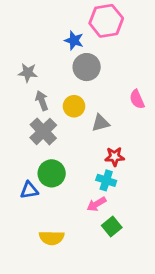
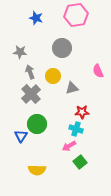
blue star: (74, 40) -> (36, 18), moved
blue triangle: (29, 190) -> (21, 136), turned -48

